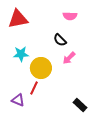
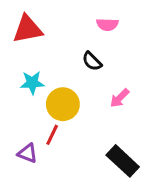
pink arrow: (69, 58) -> (120, 98), moved
black rectangle: (80, 105) -> (123, 161), size x1.5

